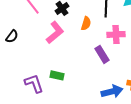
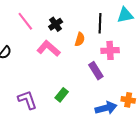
pink L-shape: (55, 32) -> (48, 48), turned -100
green rectangle: (57, 75) -> (62, 95), moved, turned -64

